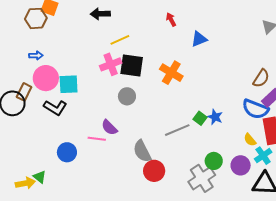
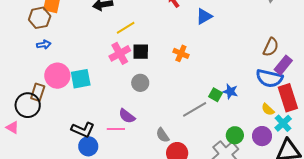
blue arrow: (36, 56) -> (44, 45), moved
black square: (132, 66) -> (141, 52), size x0.7
orange cross: (171, 73) -> (181, 53), size x0.7
black L-shape: (55, 108) -> (83, 130), moved
gray semicircle: (142, 151) -> (163, 135), size x0.7

